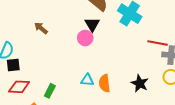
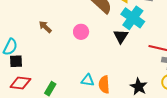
black triangle: (92, 24) -> (121, 36), moved
pink circle: (85, 38) -> (81, 32), moved

